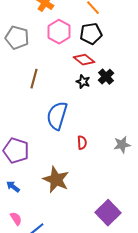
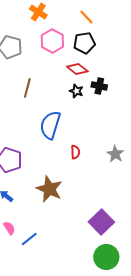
black cross: (106, 77) -> (99, 86), turned -35
gray star: (122, 145) -> (115, 154), turned -30

